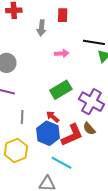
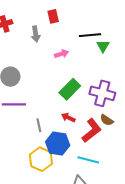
blue hexagon: (48, 133) -> (58, 144), moved

